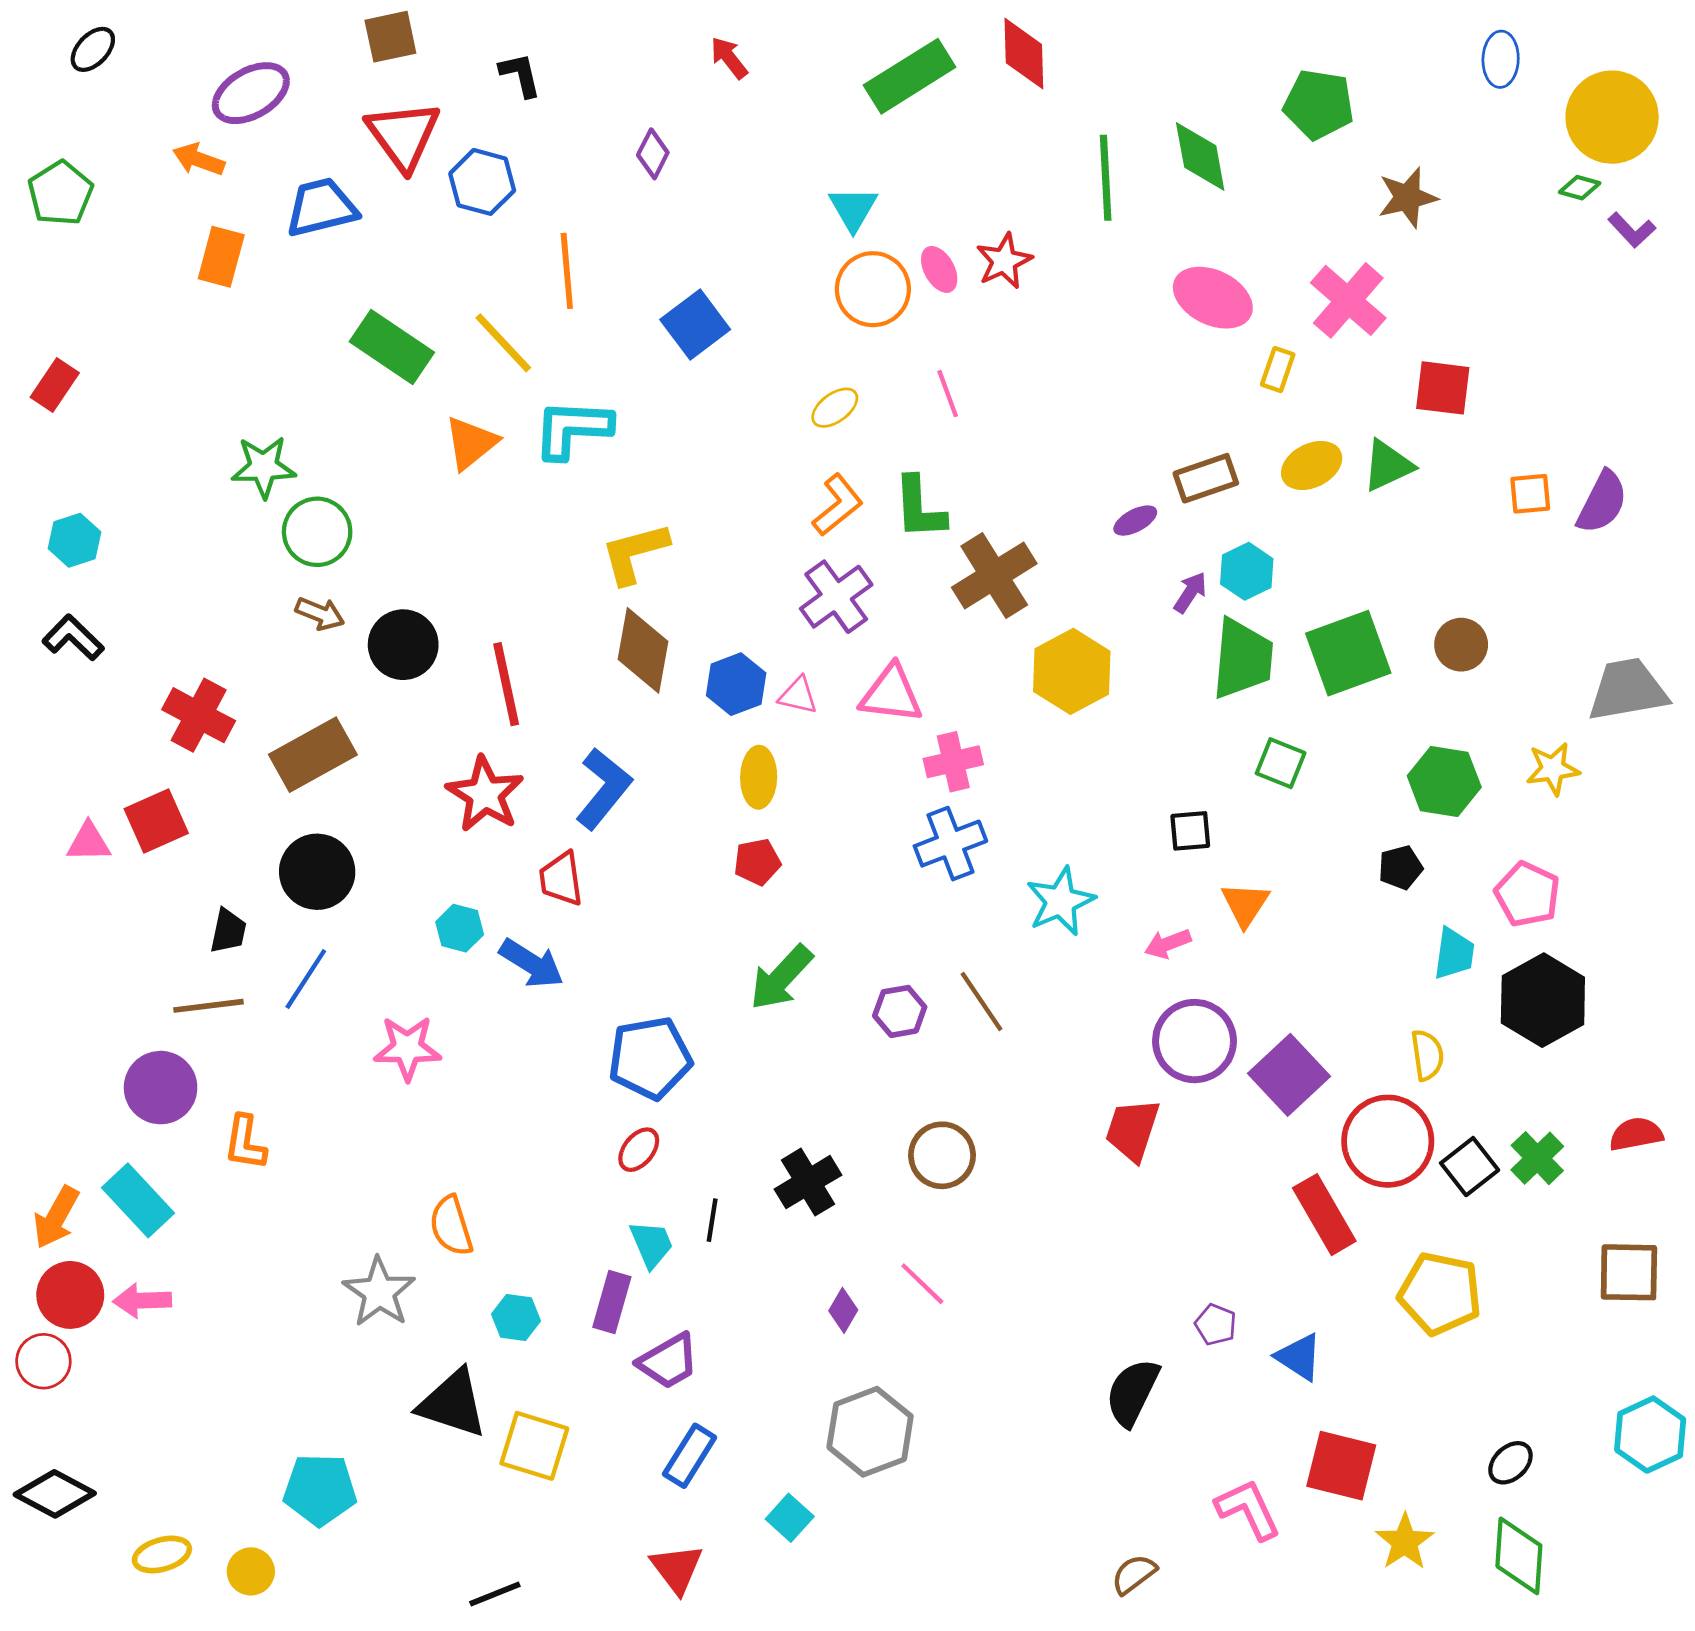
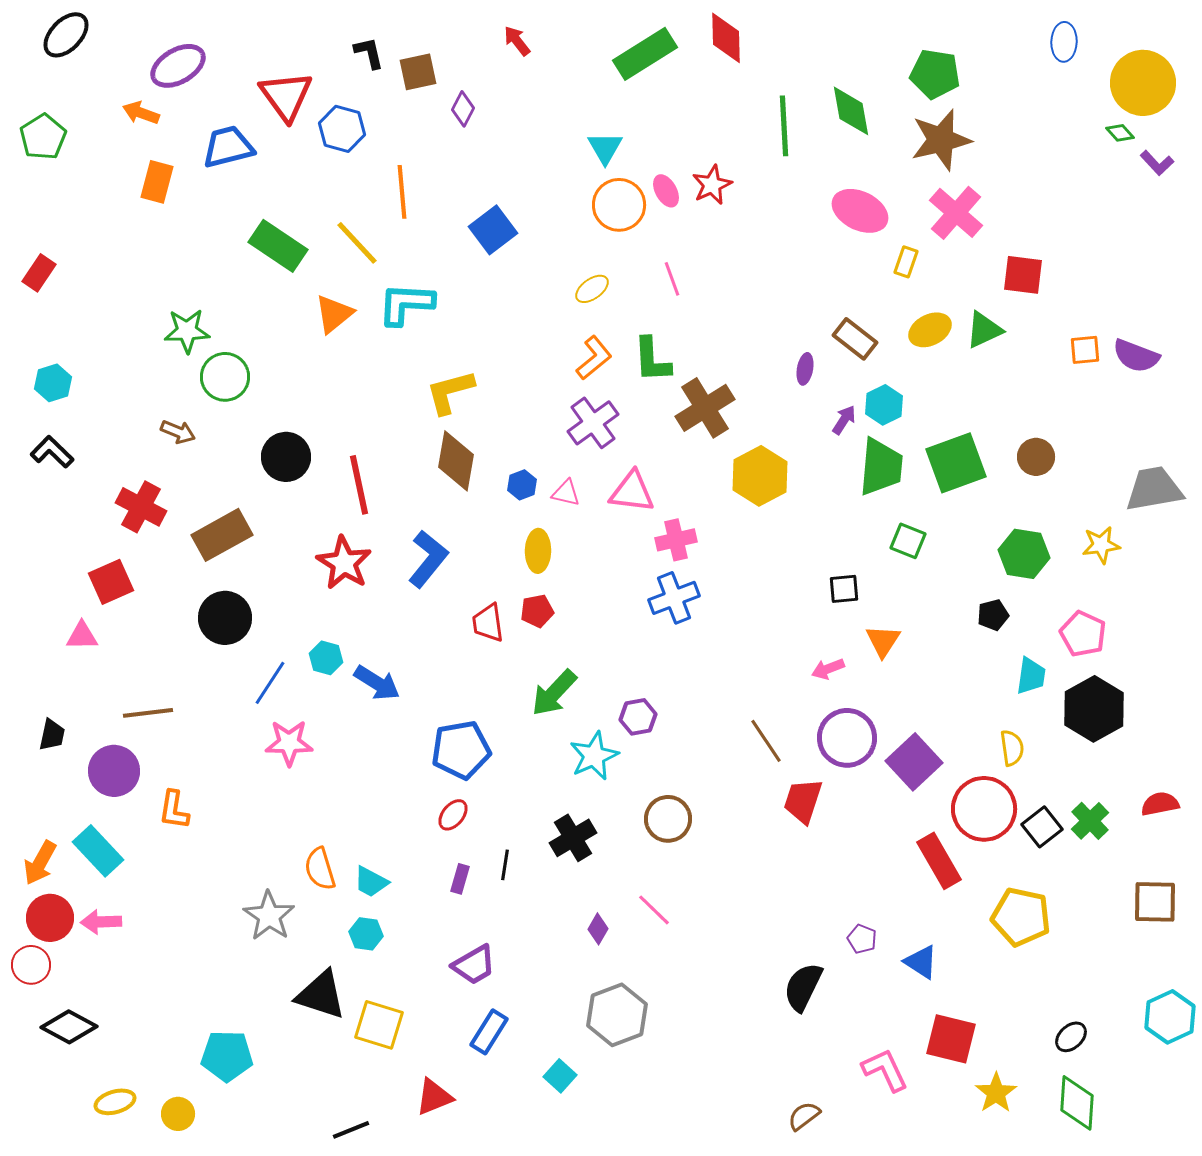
brown square: (390, 37) -> (418, 72), moved
black ellipse: (93, 49) -> (66, 35), size x1.4
green diamond: (1580, 188) -> (1120, 133), turned 32
brown star: (1408, 197) -> (941, 140), moved, size x1.4
brown rectangle: (1206, 478) -> (855, 339), turned 57
purple semicircle: (1602, 502) -> (1136, 356), turned 84
purple ellipse: (1135, 521) -> (805, 369), turned -52
brown arrow: (320, 614) -> (178, 432), moved
blue hexagon: (736, 684) -> (522, 485), size x0.7
pink triangle: (89, 842) -> (82, 636), moved
red trapezoid: (561, 879) -> (488, 623), moved
cyan star: (1061, 901) -> (594, 756), moved
black trapezoid: (228, 931) -> (52, 735), moved
blue line: (306, 979) -> (270, 683), moved
brown line: (982, 1002) -> (766, 741), moved
cyan trapezoid: (651, 1244) -> (371, 882), moved, turned 141
purple rectangle: (612, 1302) -> (460, 879), moved, size x0.7
black diamond: (55, 1494) -> (69, 1027), moved
red triangle: (677, 1569) -> (434, 1097), moved, turned 45

